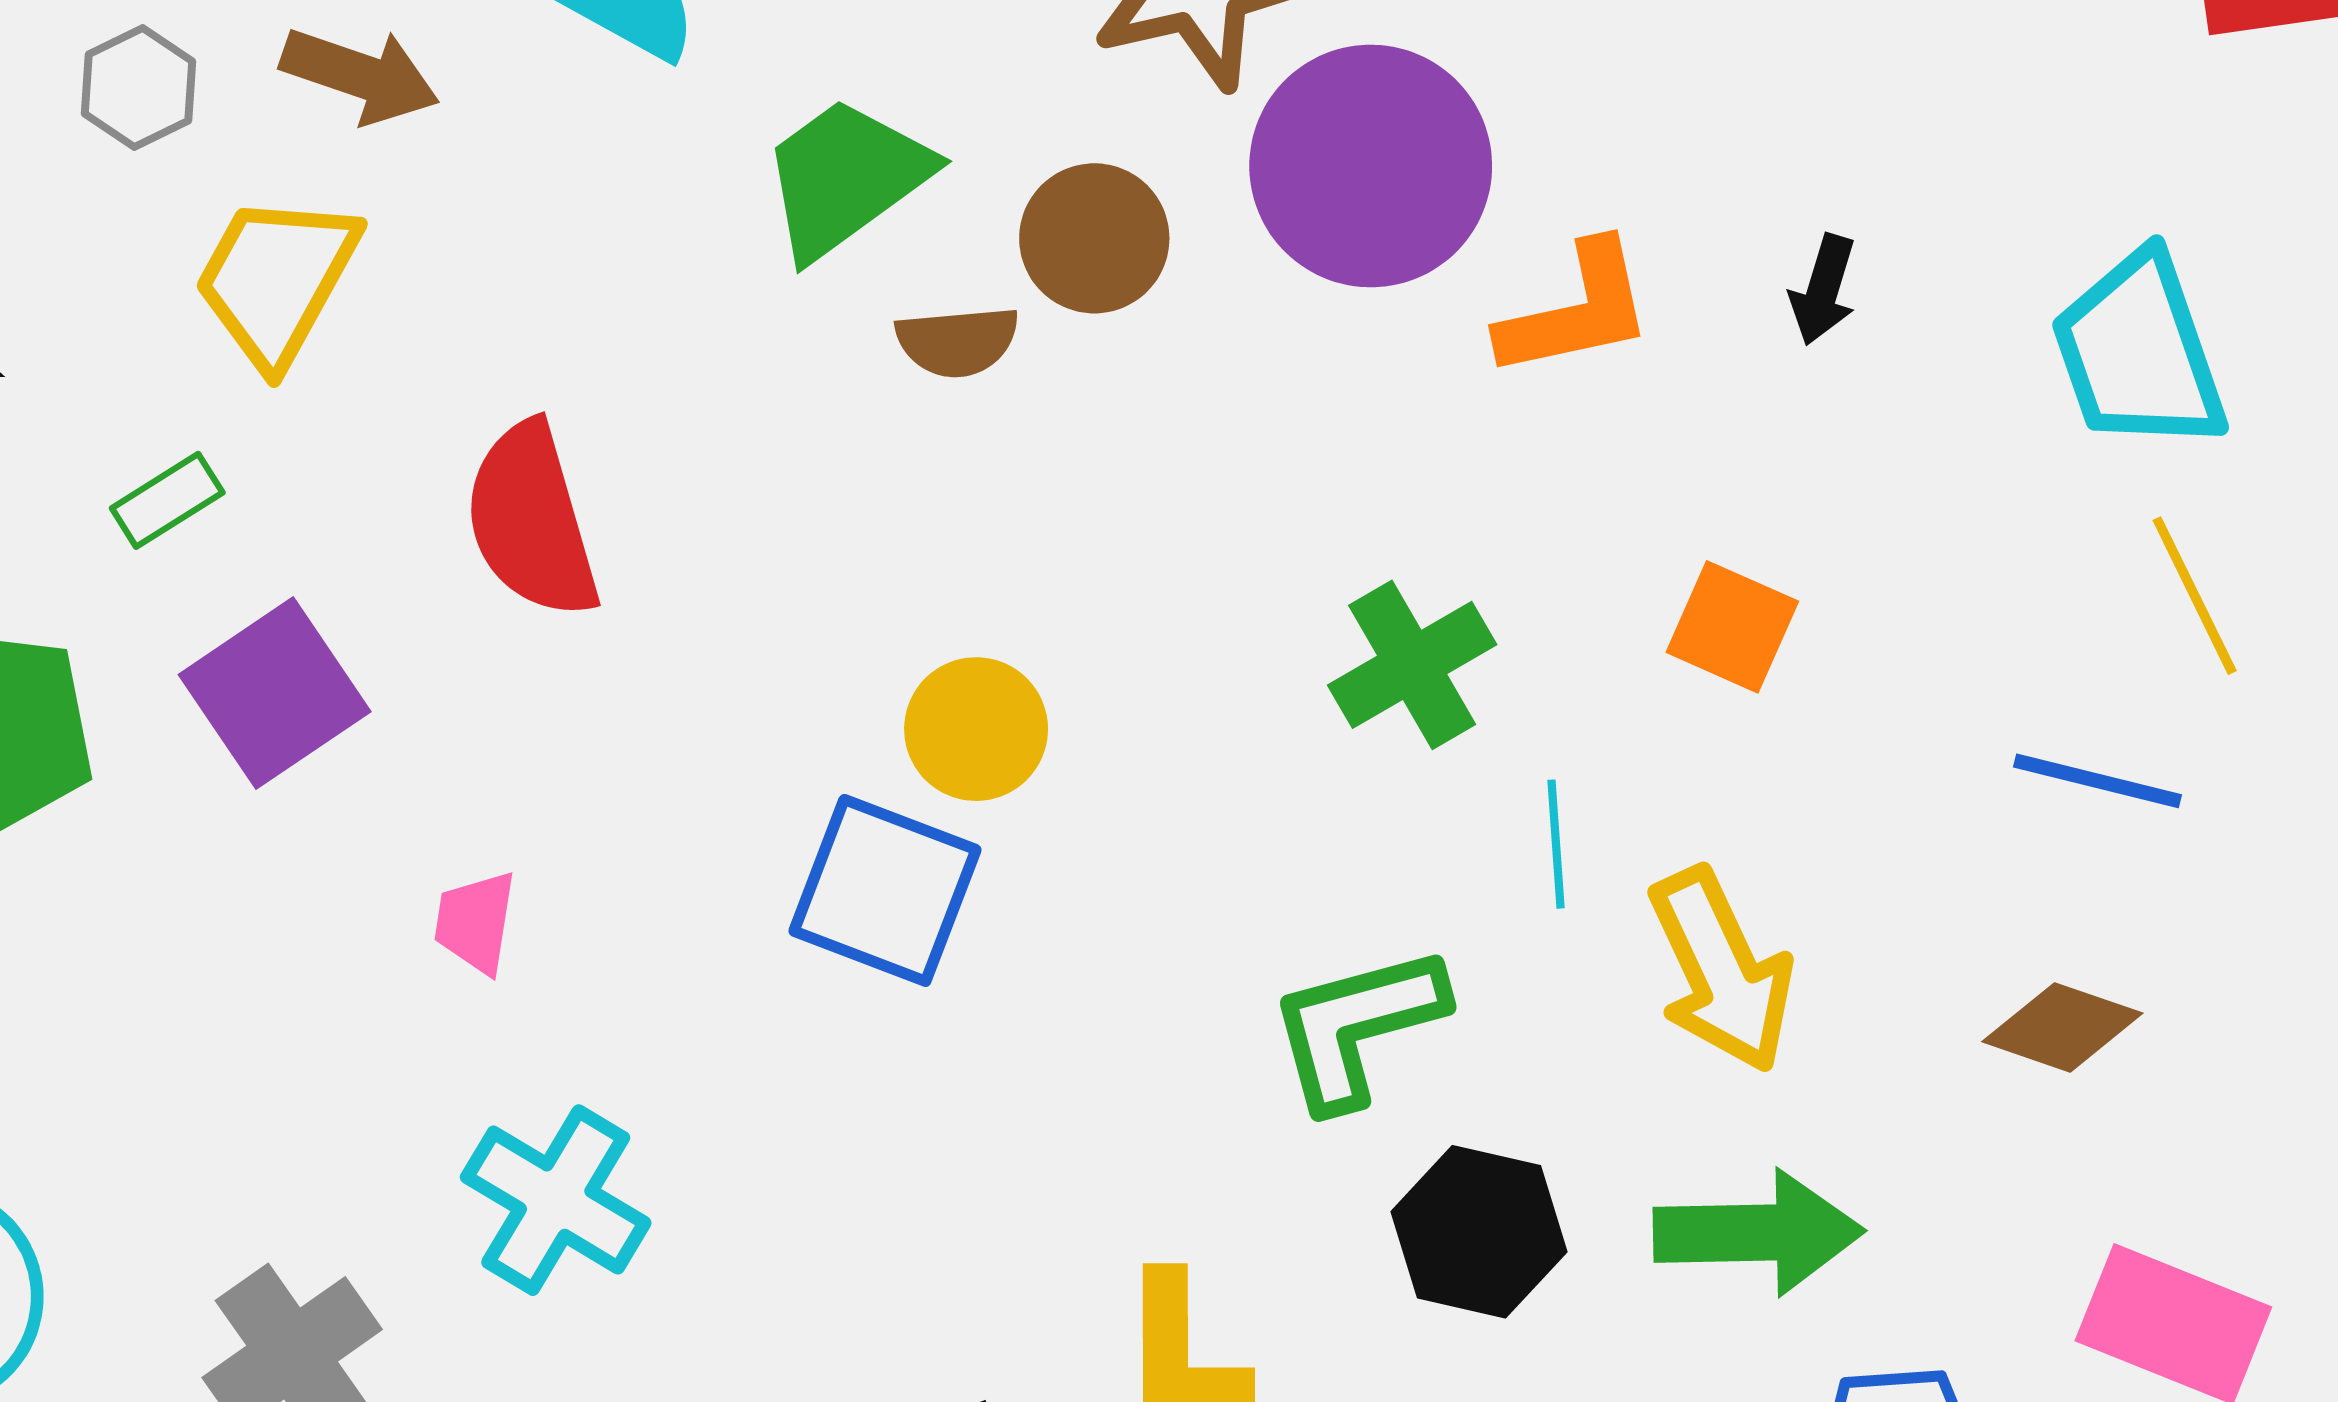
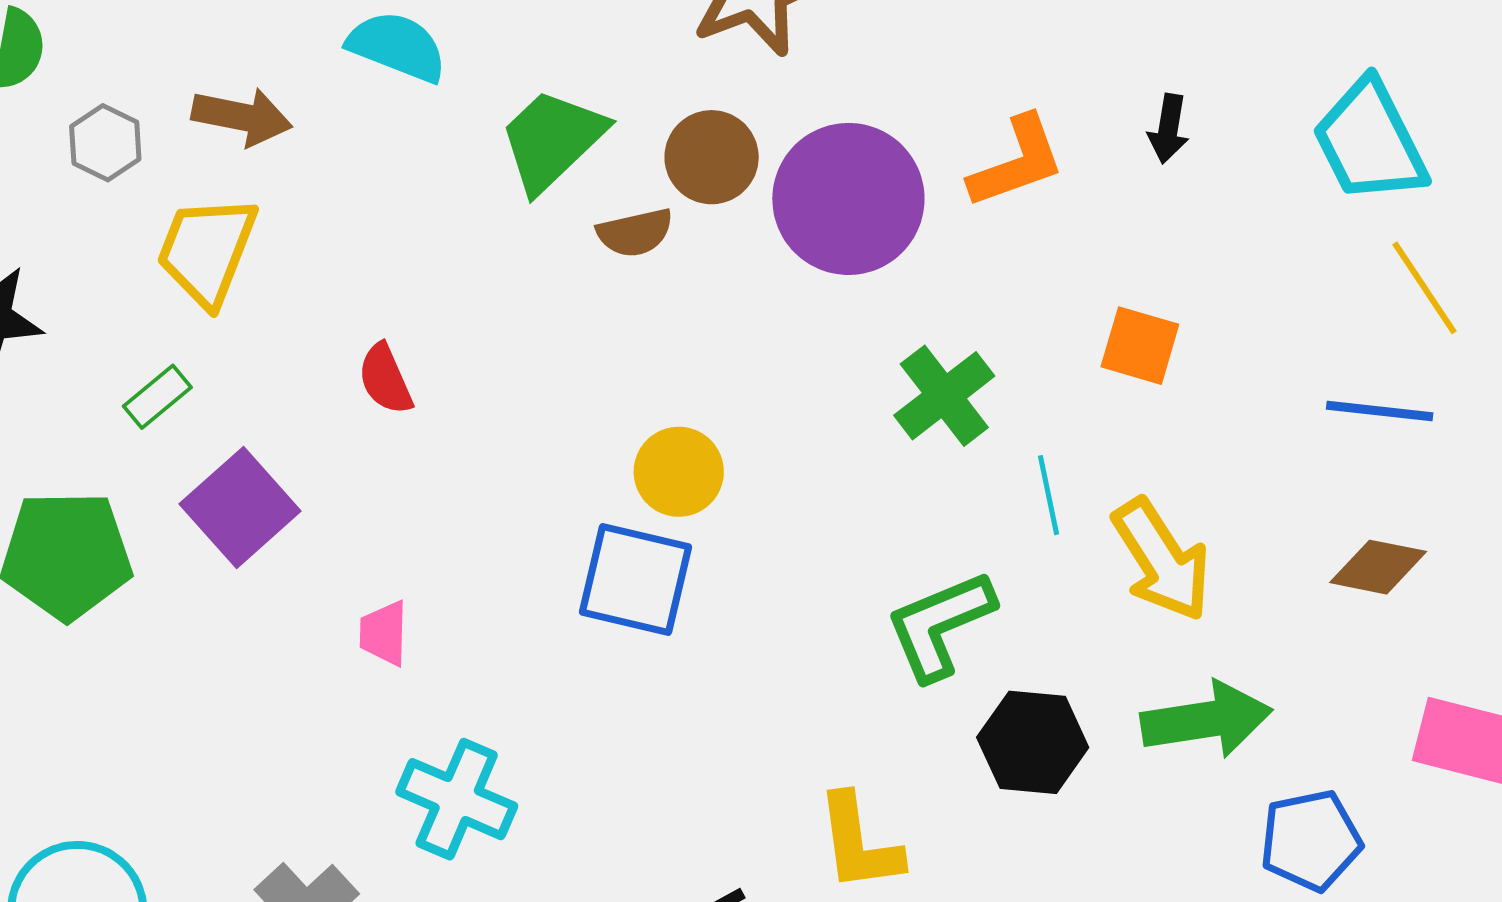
purple circle: (1371, 166) -> (848, 199), moved
red semicircle: (531, 521) -> (385, 379), size x0.6

